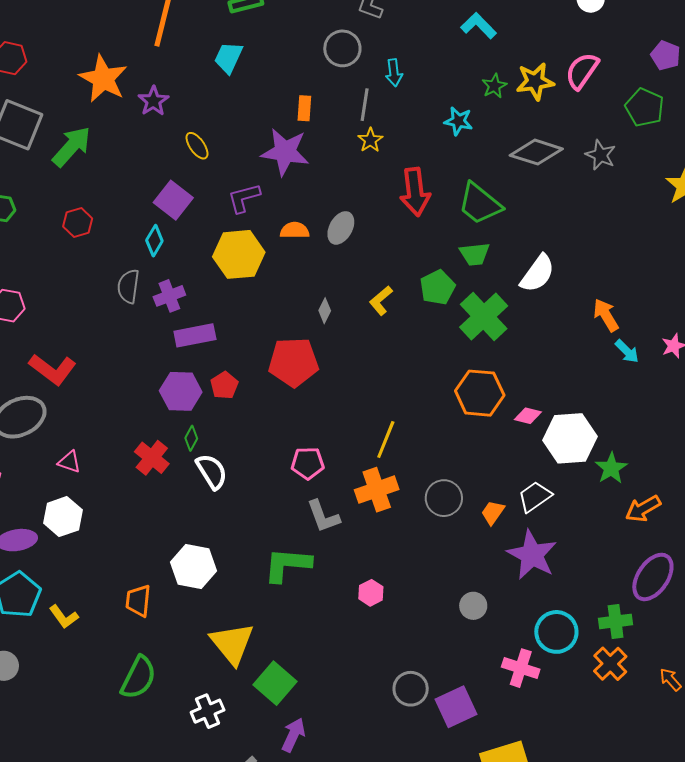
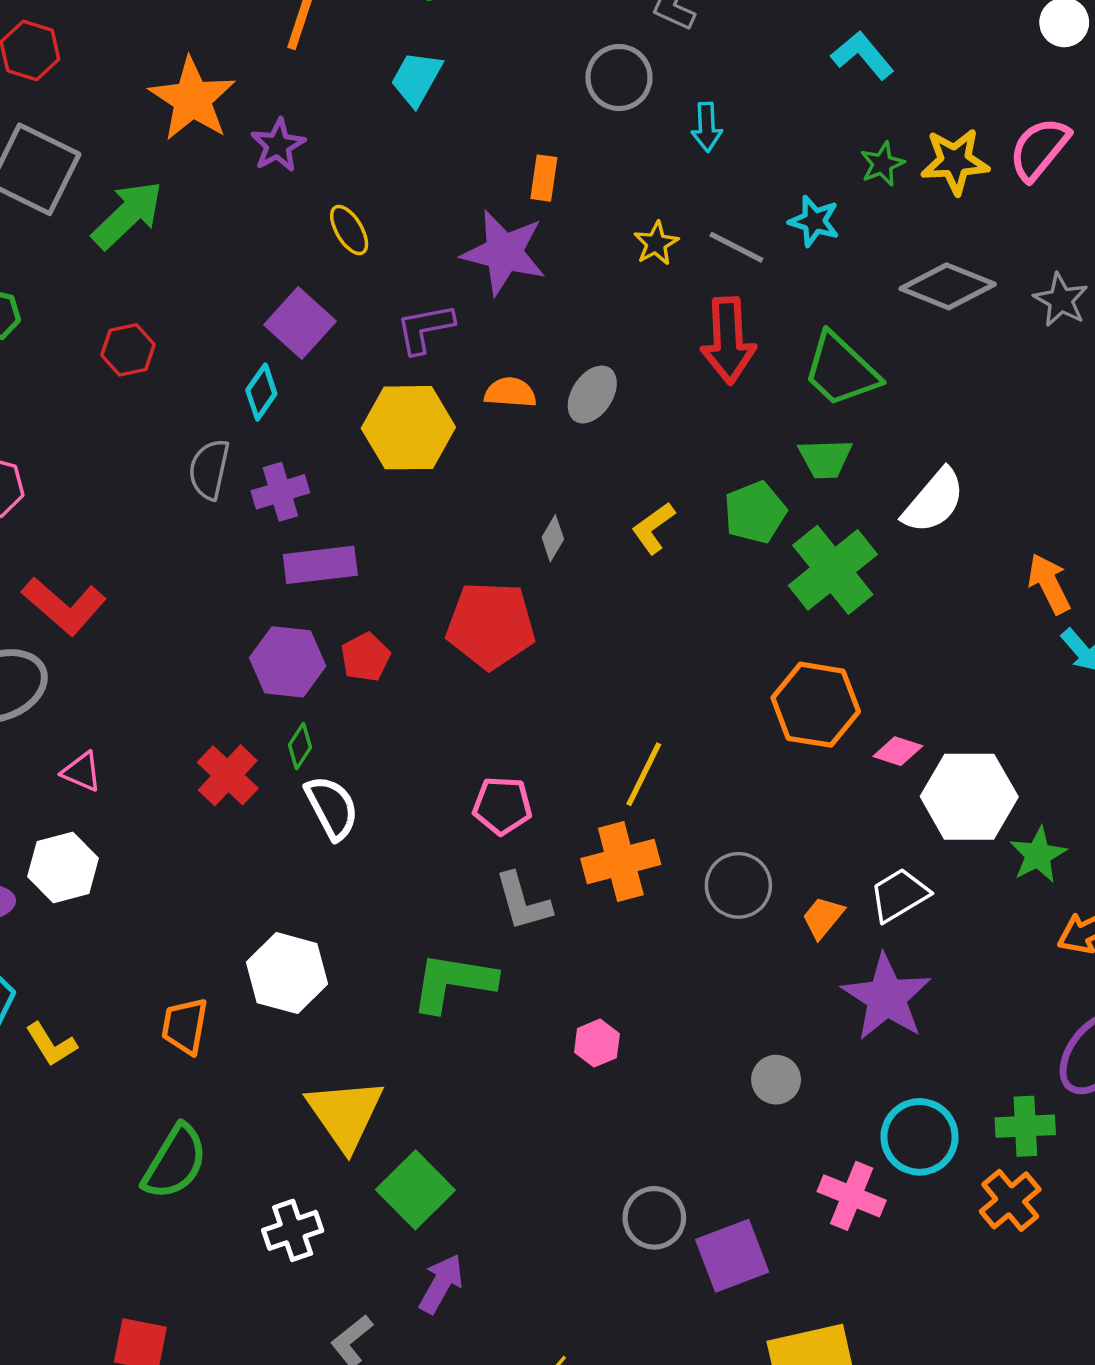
gray line: (365, 105) -> (736, 247), moved, turned -76

